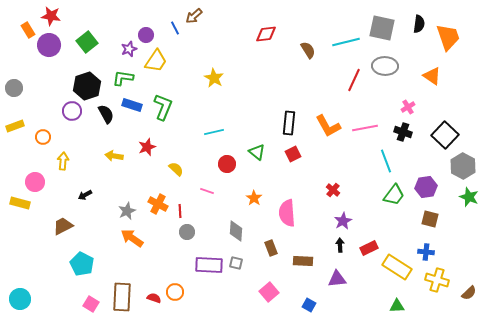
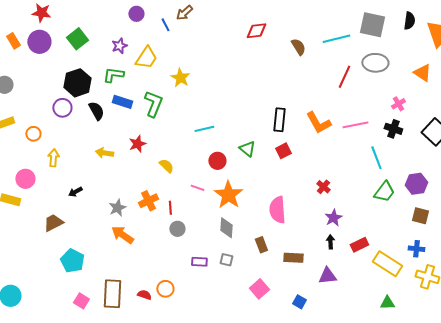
orange rectangle: (28, 30) -> (13, 41), moved
purple circle: (146, 35) -> (136, 14), moved
yellow star: (214, 78) -> (180, 78), moved
orange star: (254, 198) -> (228, 195), moved, size x1.8
orange cross: (158, 204) -> (148, 201), turned 36
purple rectangle: (209, 265) -> (199, 262), size x0.6

